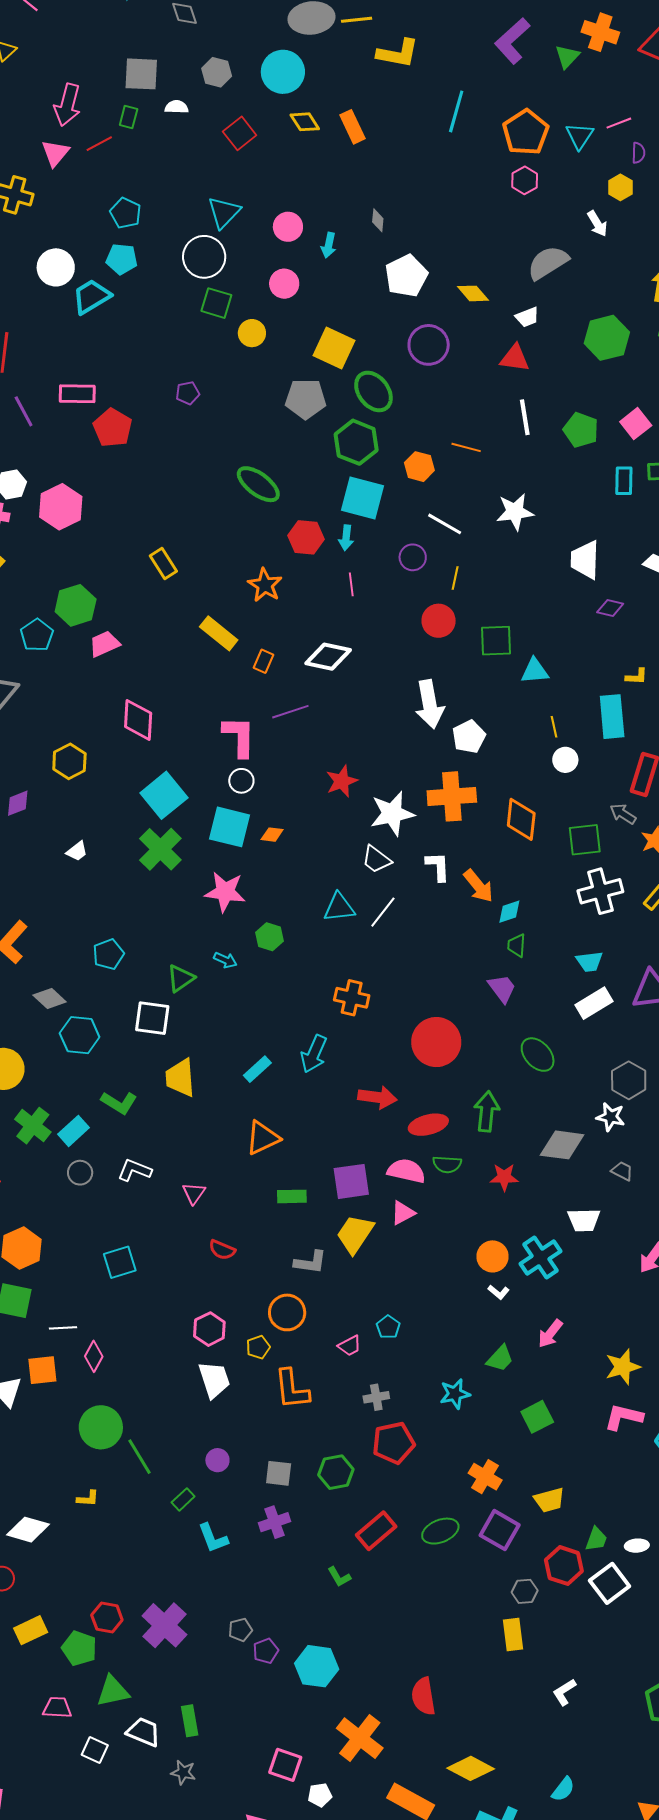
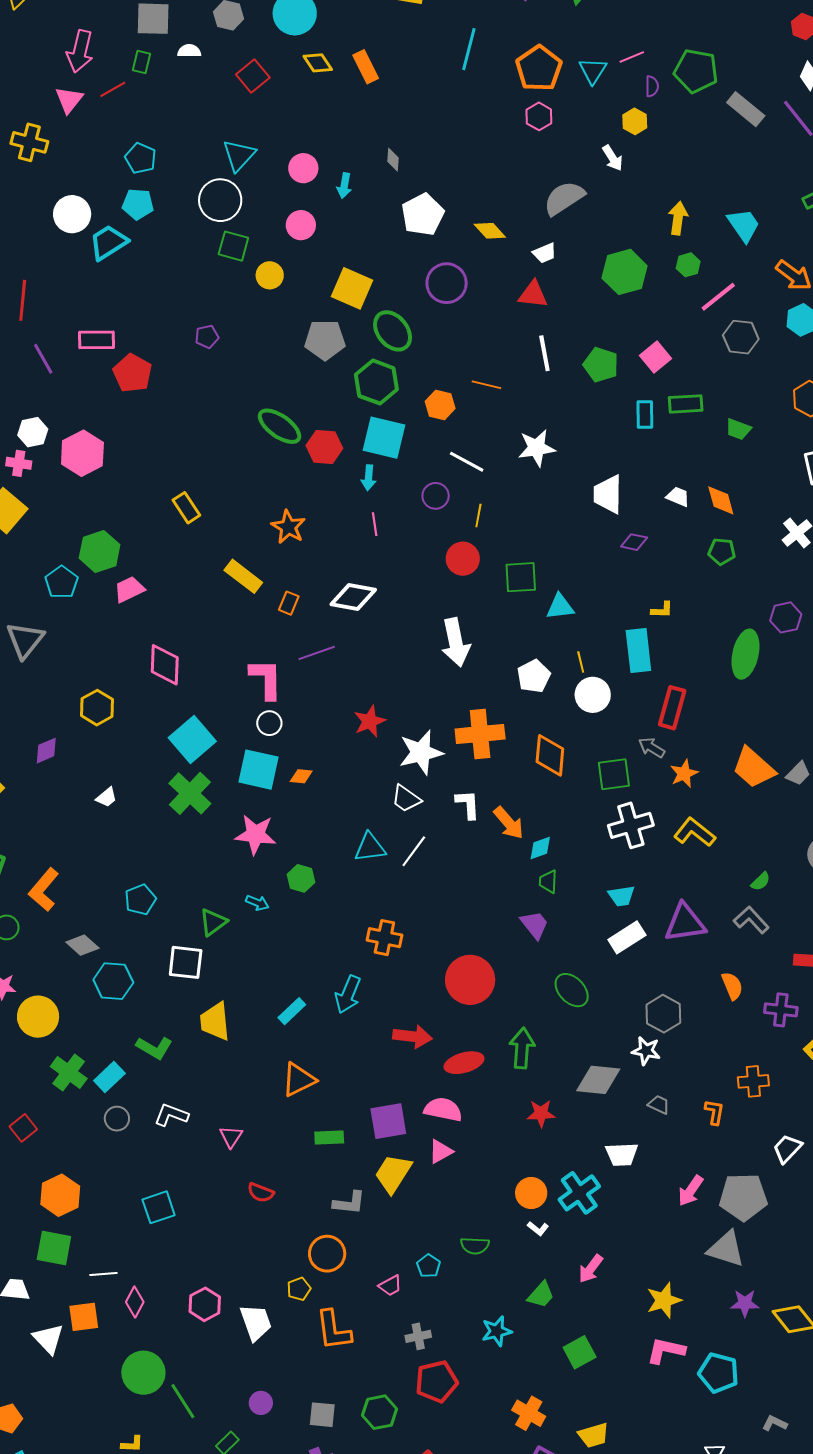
red hexagon: (306, 537) -> (324, 447), moved
white pentagon: (469, 737) -> (534, 676), moved
white circle: (565, 760) -> (593, 695), size x1.4
green semicircle: (447, 1164) -> (475, 1246), moved
pink hexagon: (209, 1329) -> (205, 1304), moved

